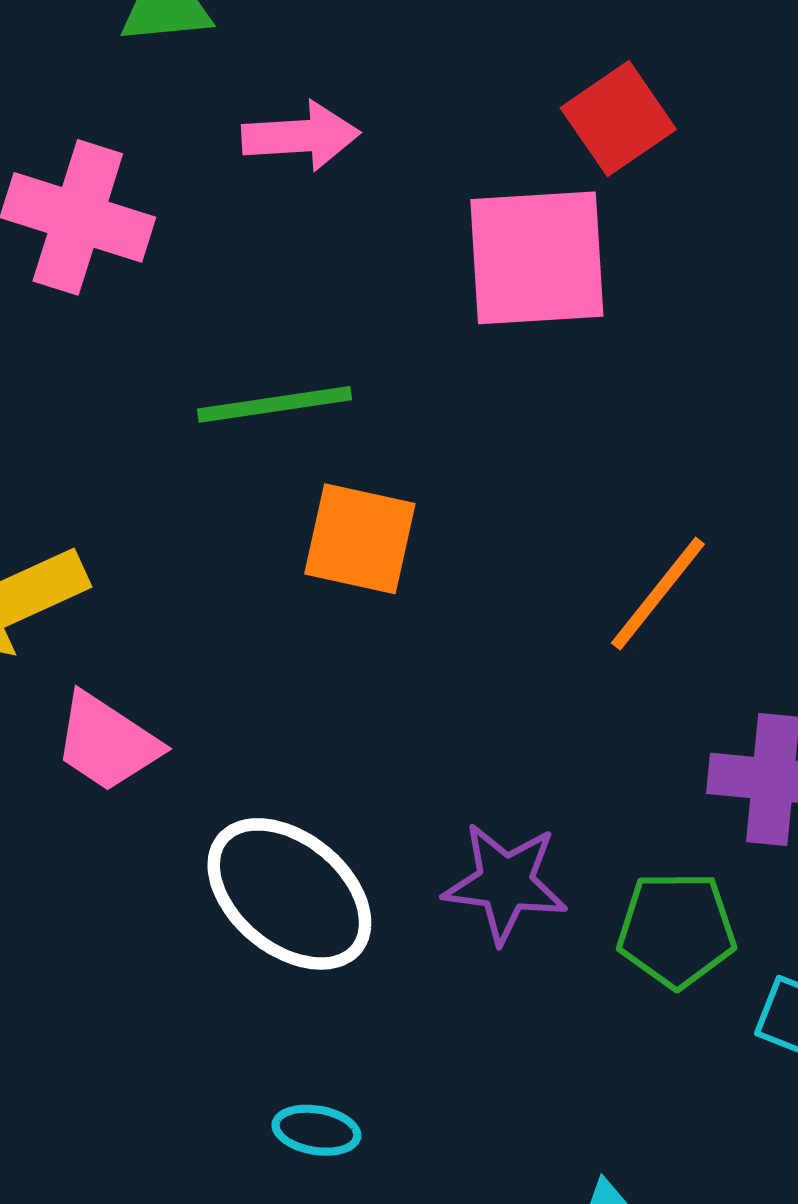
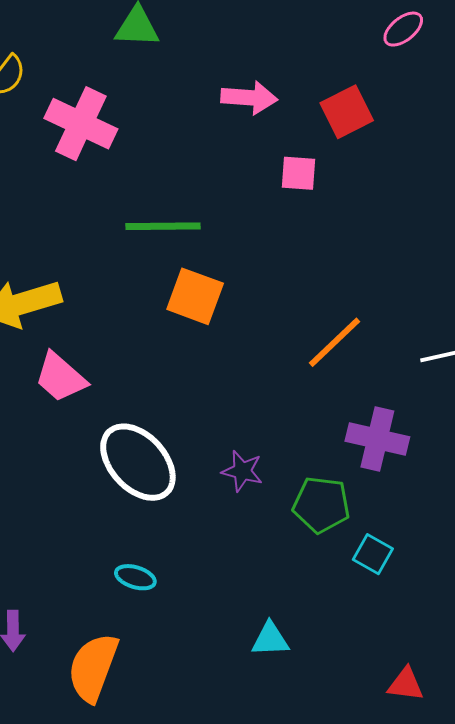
pink arrow: (301, 136) -> (249, 98), moved
pink square: (537, 258) -> (298, 173), size x0.5
purple star: (505, 883) -> (242, 471), size x0.7

